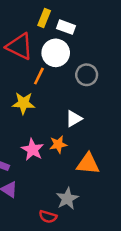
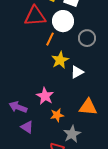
red triangle: (20, 46) -> (35, 16), turned -30
yellow star: (23, 103) -> (60, 60), moved, turned -30
orange star: (58, 144) -> (57, 115), moved

